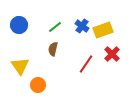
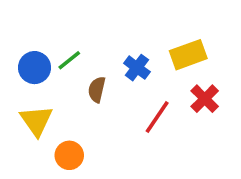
blue circle: (19, 25) -> (35, 68), moved
blue cross: (82, 26) -> (137, 68), moved
green line: (55, 27) -> (69, 60), moved

